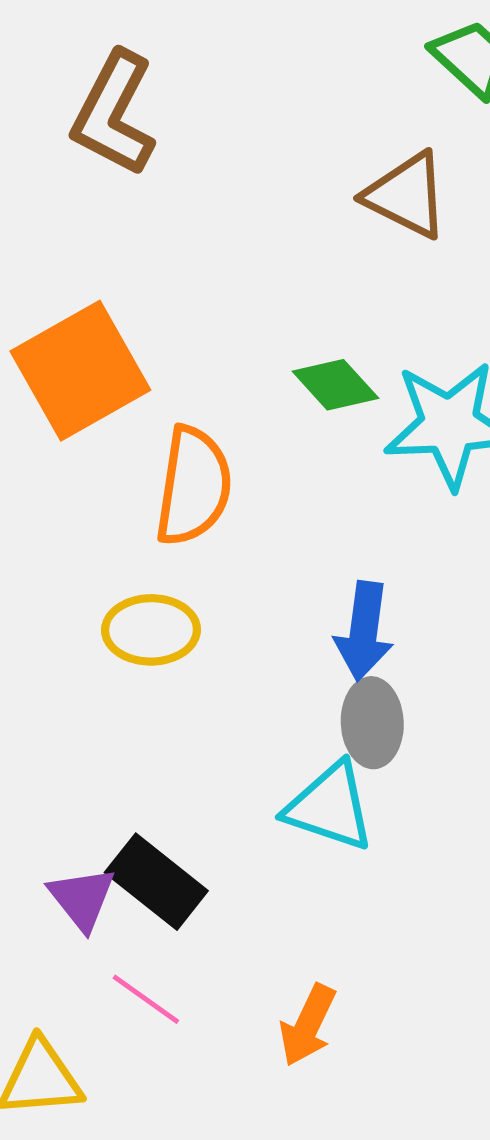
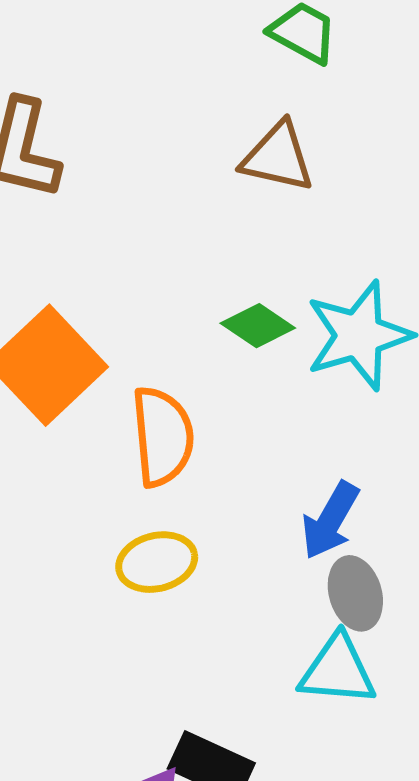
blue arrow: (364, 631) -> (330, 520), turned 36

